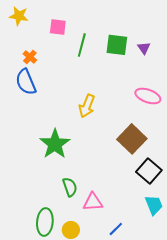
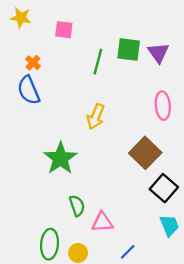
green line: (82, 45) -> (98, 62), moved
purple triangle: (144, 48) -> (158, 53), size x1.5
pink ellipse: (148, 96) -> (163, 106), turned 65

